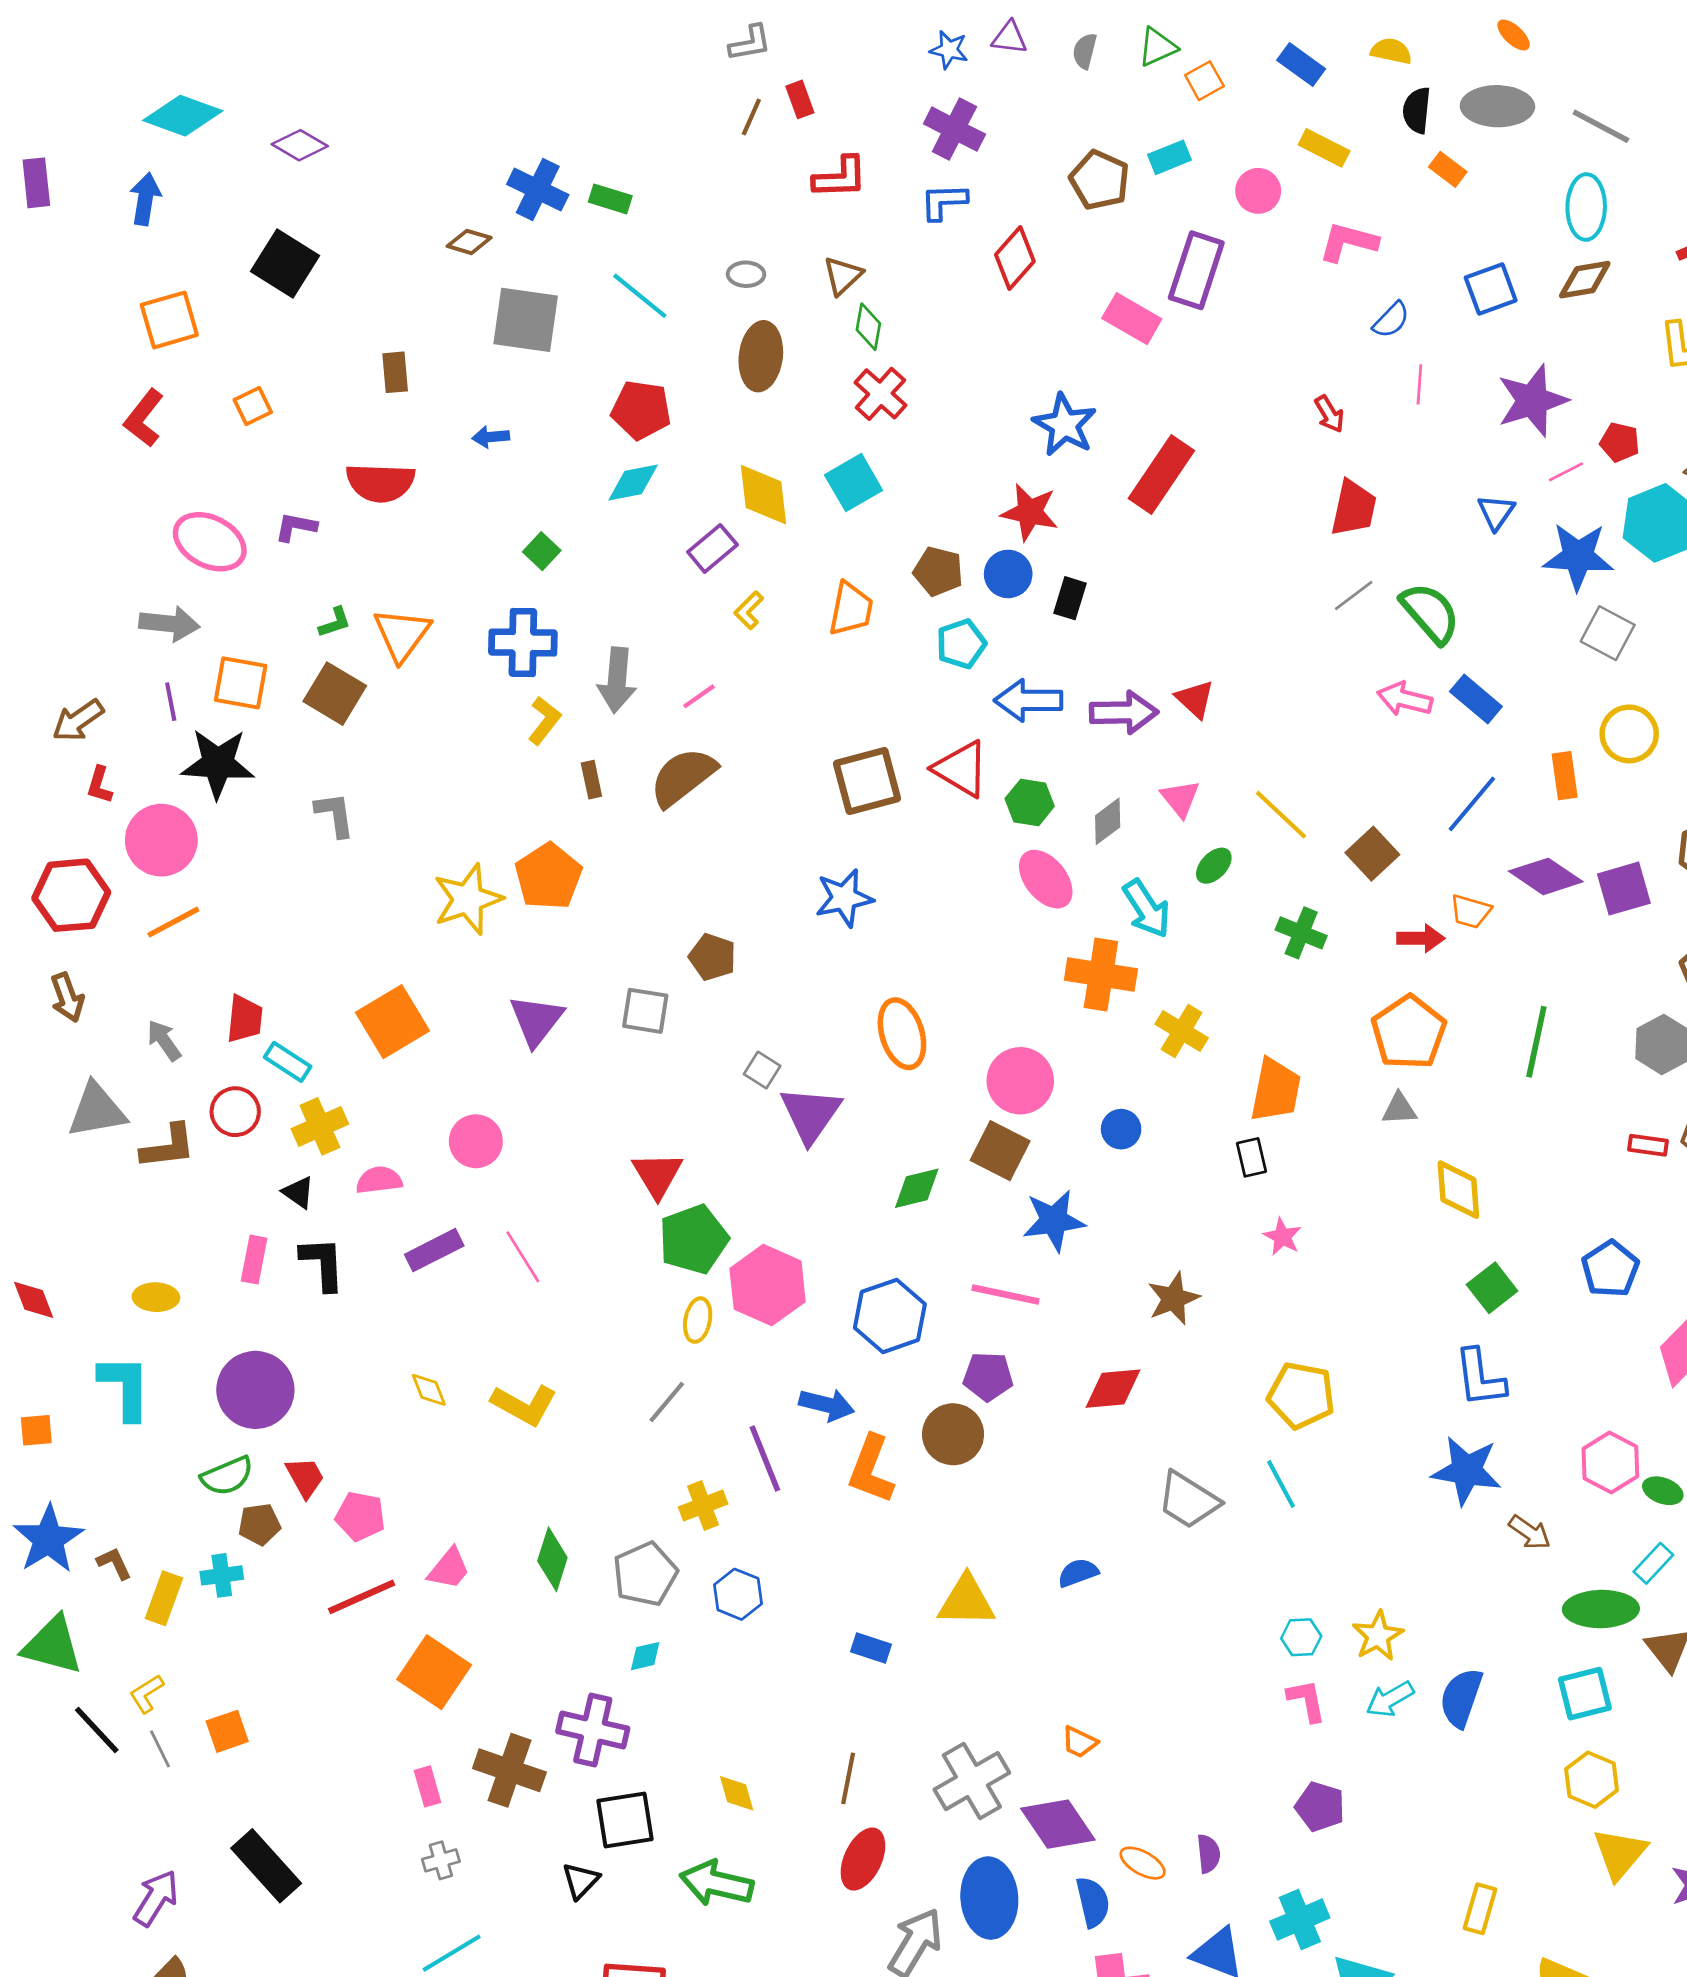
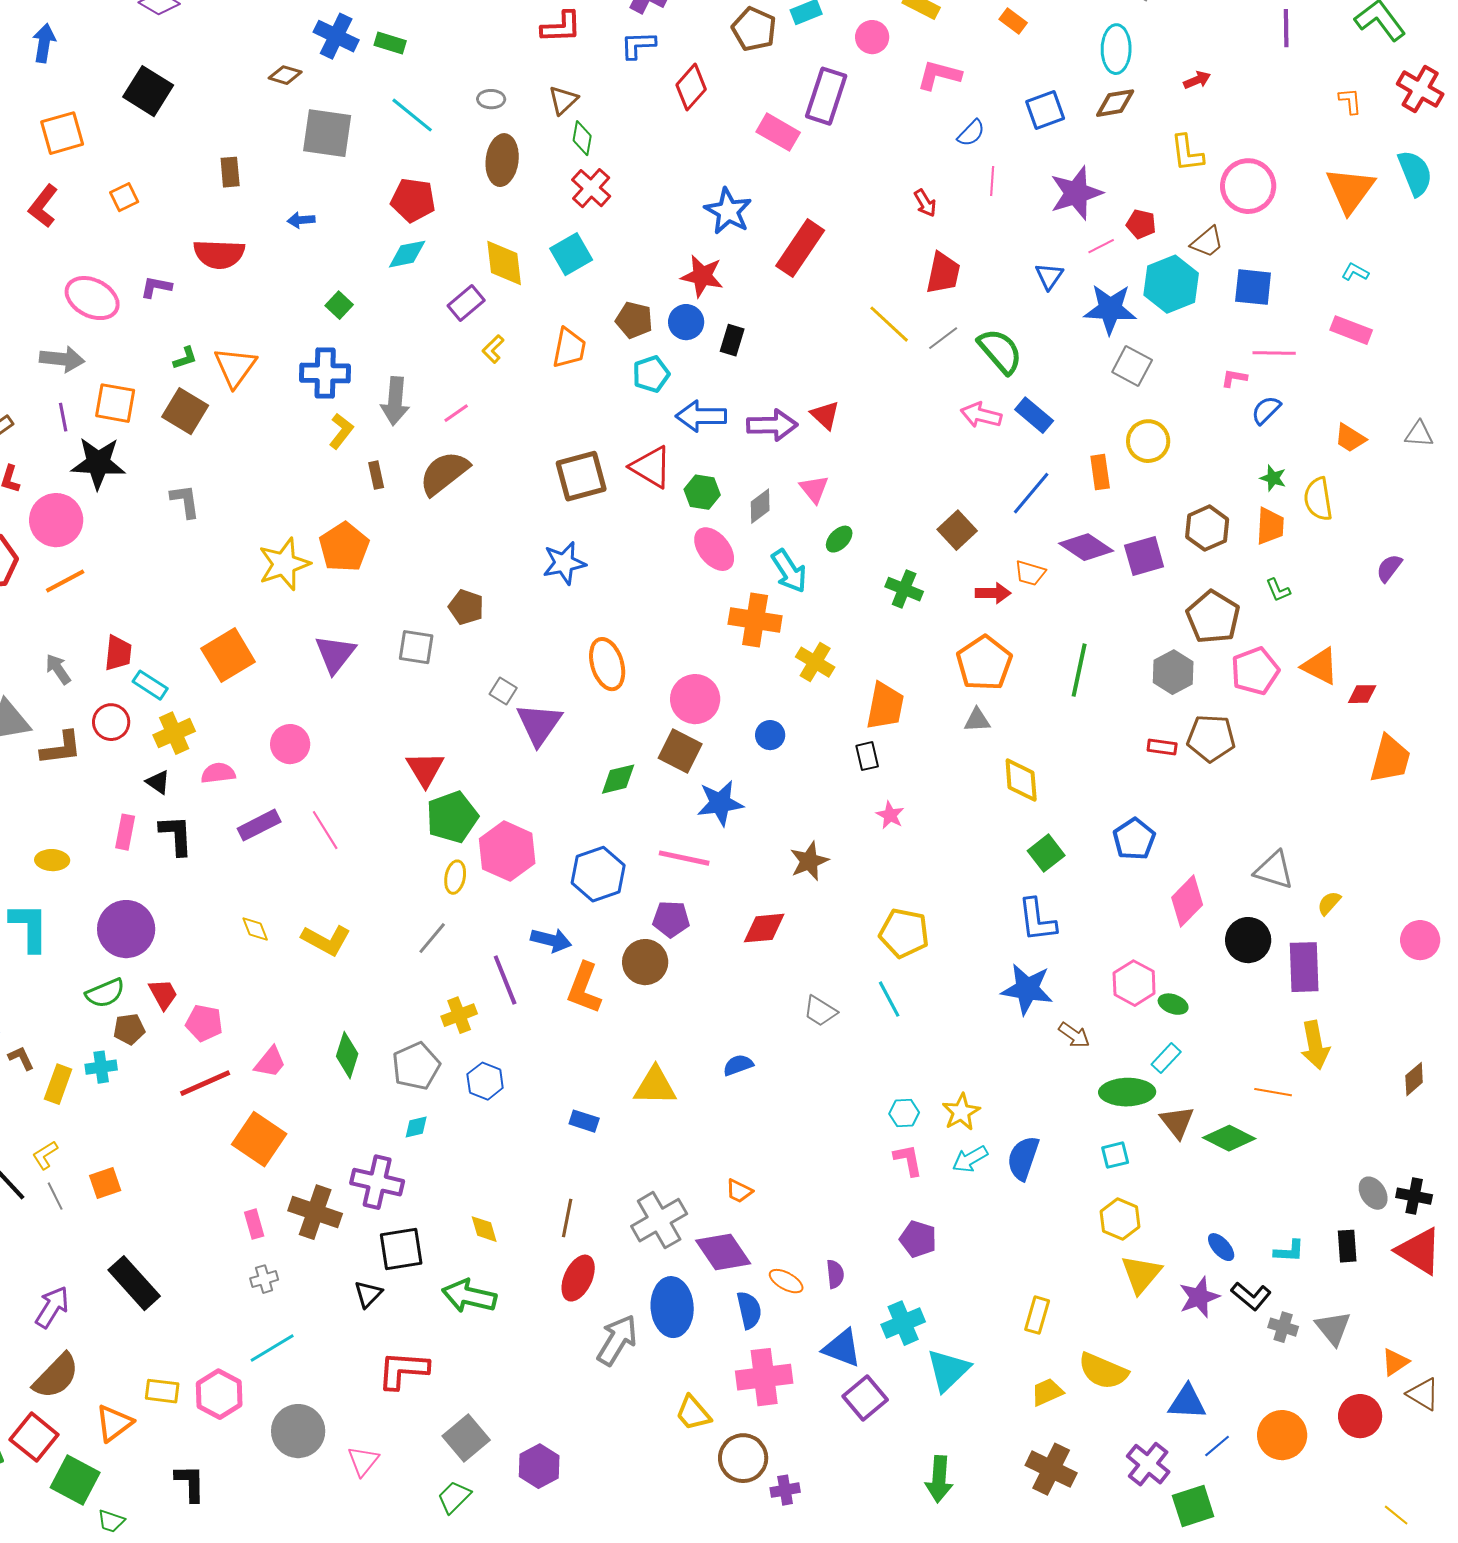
yellow line: (1281, 815) -> (889, 324), moved
gray trapezoid: (1188, 1500) -> (820, 1011), size x0.7
cyan square: (1585, 1694) -> (1115, 1155), size x0.7

